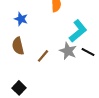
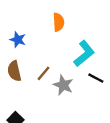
gray star: (68, 51) -> (63, 85), moved
brown line: (43, 56) -> (43, 73), moved

